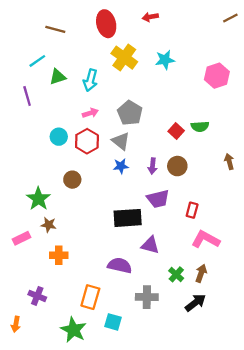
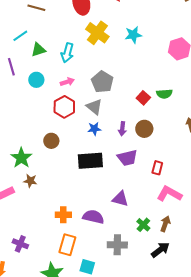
cyan circle: (59, 137) -> (36, 80), moved
black rectangle: (128, 218) -> (90, 161), moved
orange cross: (59, 255) -> (63, 215), moved

